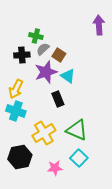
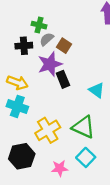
cyan triangle: (68, 76) -> (97, 90), moved
yellow arrow: (16, 89) -> (17, 83), turned -96
black rectangle: (58, 99) -> (63, 79), moved

